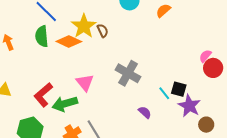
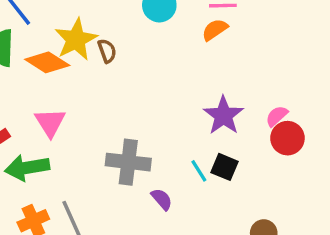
gray cross: (128, 73) -> (128, 162), moved, turned -30
pink triangle: (85, 83) -> (50, 122), moved
purple star: (189, 106) -> (223, 115), moved

